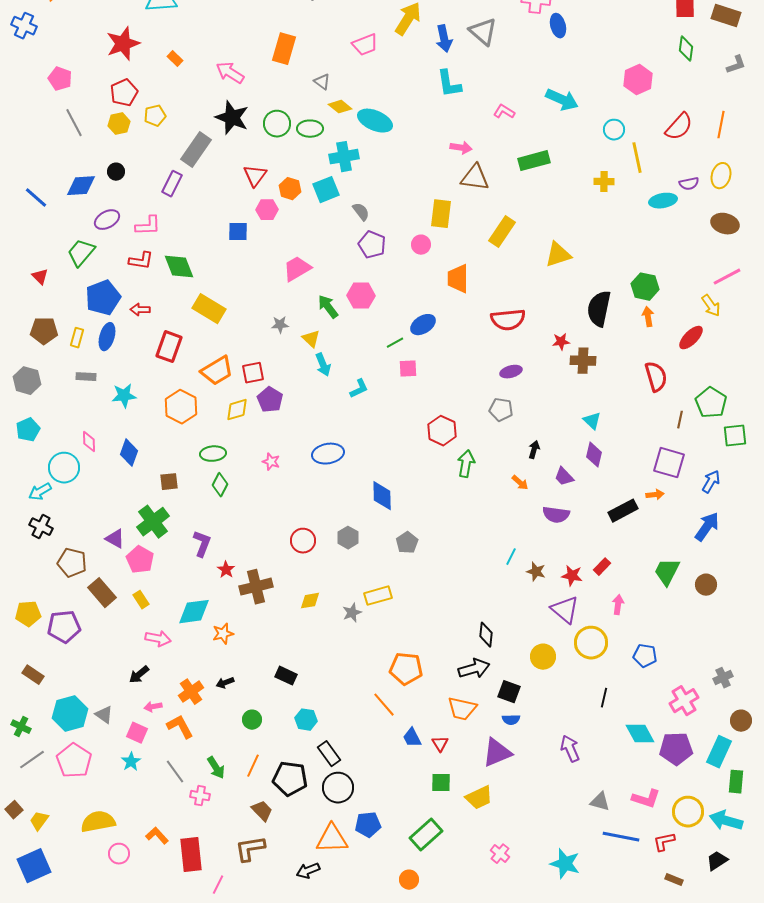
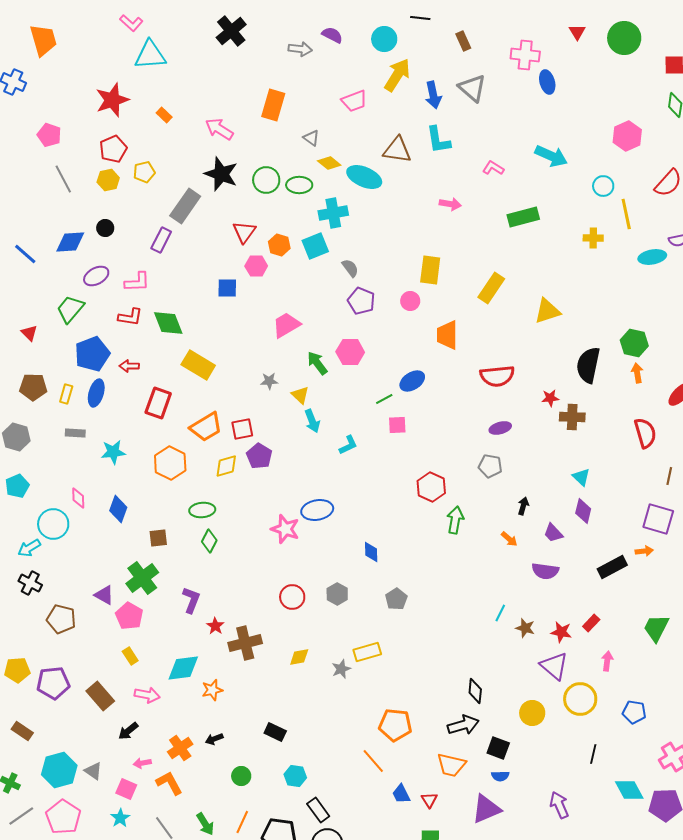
brown triangle: (475, 178) -> (397, 150), moved
pink star: (271, 462) -> (285, 529), moved, size x1.6
blue diamond: (382, 496) -> (371, 552), size x0.7
brown rectangle: (102, 593) -> (100, 696), moved

